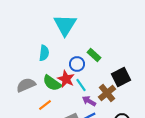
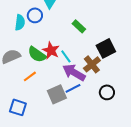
cyan semicircle: (44, 53) -> (20, 22), moved
blue circle: (77, 64) -> (35, 15), moved
purple arrow: (89, 101) -> (74, 72), size x1.6

